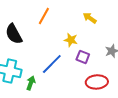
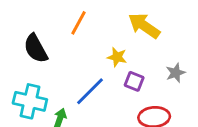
yellow arrow: (90, 18) -> (144, 26), size x1.6

